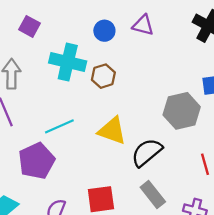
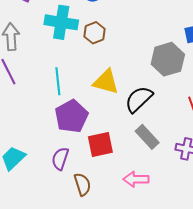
cyan line: (59, 126) -> (58, 81), turned -68
purple pentagon: (37, 161) -> (71, 116), moved

